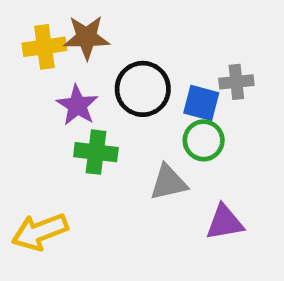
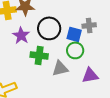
green cross: (96, 152) -> (39, 55), moved
purple triangle: (225, 222) -> (90, 75), moved

